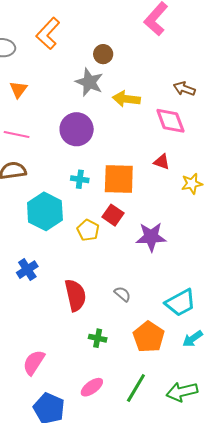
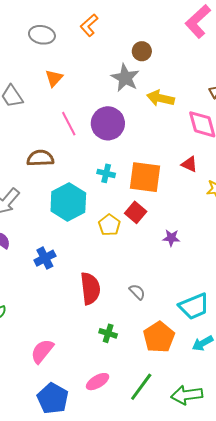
orange L-shape: (48, 33) -> (89, 25), size x0.7
pink line: (17, 135) -> (69, 124), moved, turned 45
purple star: (151, 237) -> (171, 238), size x0.6

